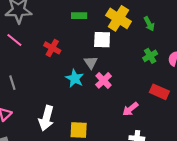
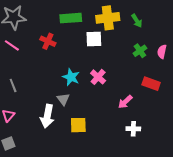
green rectangle: (79, 16) -> (71, 18), size x1.5
yellow cross: (119, 18) -> (108, 18), turned -35
red cross: (52, 48) -> (48, 41), moved
gray triangle: (91, 62) -> (63, 99), moved

